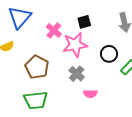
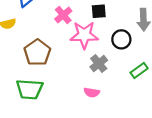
black circle: (109, 54) -> (121, 39), moved
gray cross: (77, 74) -> (99, 64), moved

